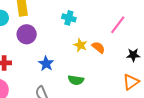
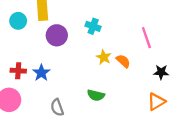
pink line: (118, 25) -> (146, 38), turned -60
purple circle: (27, 34) -> (57, 35), moved
blue star: (46, 64) -> (41, 73), moved

